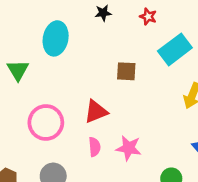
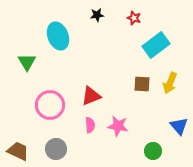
cyan ellipse: (56, 38) -> (58, 36), turned -32
brown square: (126, 71) -> (142, 84), moved

